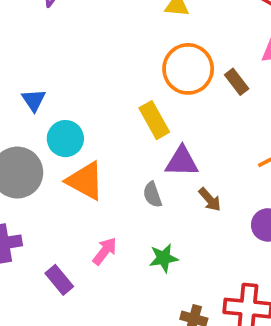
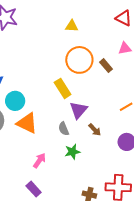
purple triangle: (182, 162) -> (79, 110), turned -48
green star: (164, 258) -> (72, 152), moved
purple rectangle: (59, 280) -> (34, 189), moved

